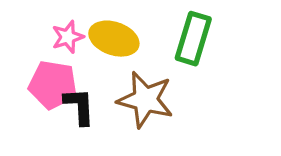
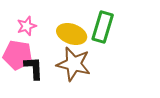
yellow ellipse: (114, 39) -> (72, 34), moved

